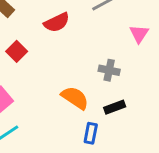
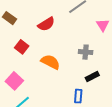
orange semicircle: (75, 98) -> (50, 62), moved

